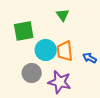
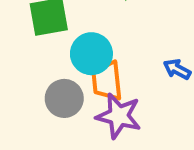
orange trapezoid: (65, 51) -> (107, 81), moved

